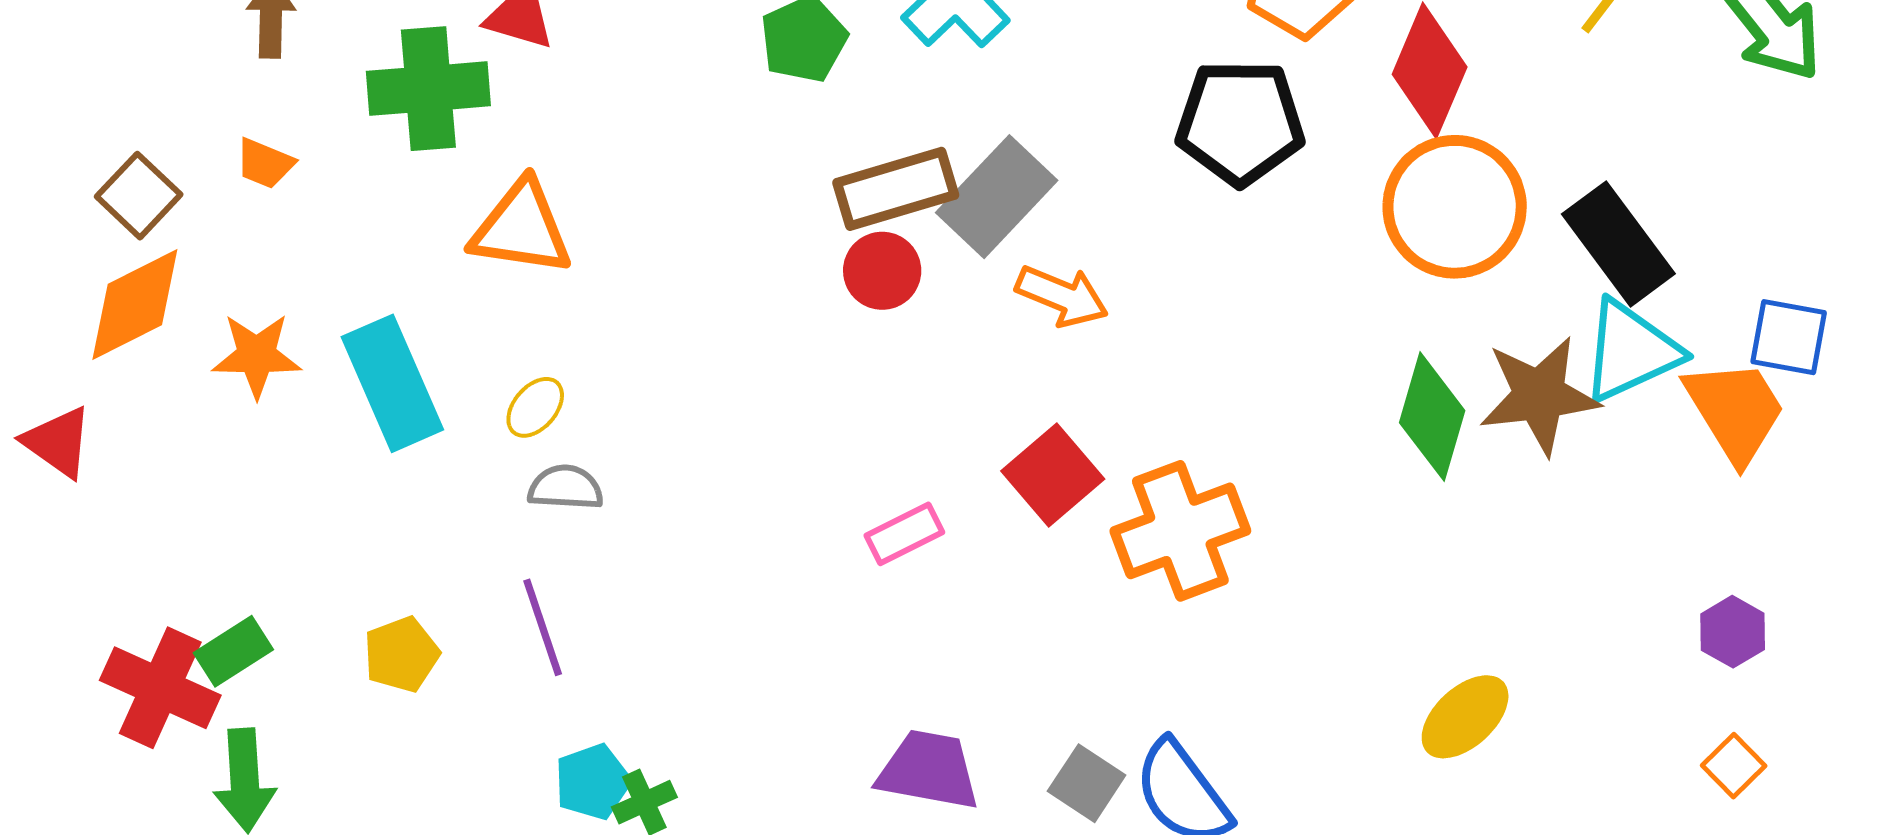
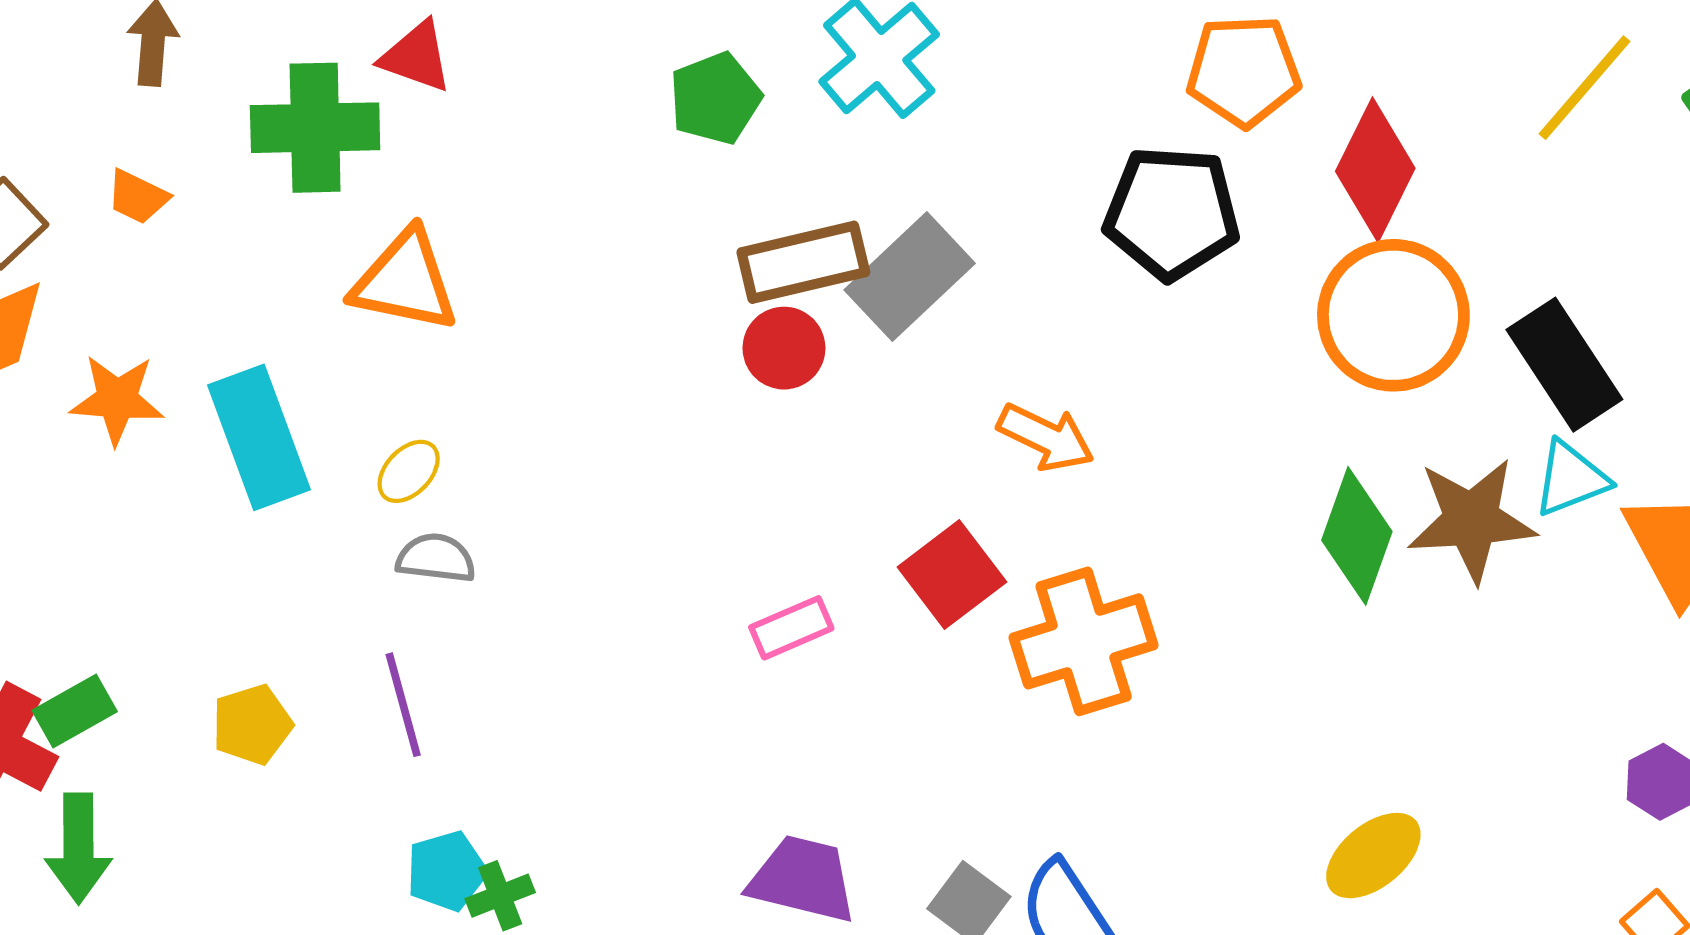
orange arrow: (1062, 296) -> (1046, 437), moved
cyan triangle: (1631, 351) -> (1571, 479), size x0.7

